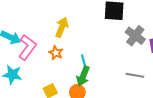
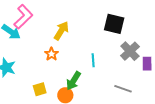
pink L-shape: (27, 47) -> (23, 17), moved
cyan line: (84, 61) -> (93, 60), moved

